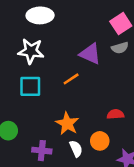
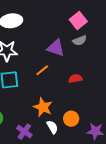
red semicircle: (115, 114) -> (75, 79), moved
purple cross: (42, 151) -> (24, 132), turned 35

